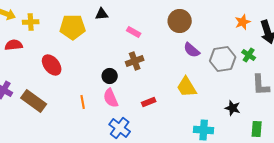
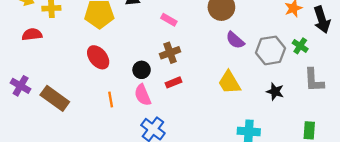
red ellipse: (52, 65) -> (98, 57), moved
red rectangle: (149, 102) -> (173, 82), moved
black star: (233, 108) -> (275, 92), moved

